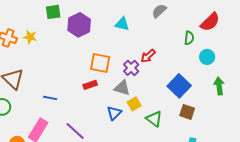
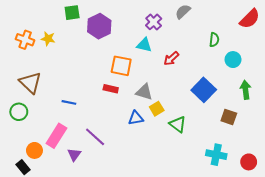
red semicircle: (210, 22) -> (250, 19), moved
cyan triangle: (122, 24) -> (144, 45), moved
purple cross: (131, 68) -> (154, 22), moved
red rectangle: (90, 85) -> (111, 89), turned 32
brown square: (187, 112) -> (229, 117), moved
blue triangle: (114, 113) -> (136, 118), turned 35

